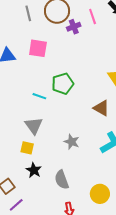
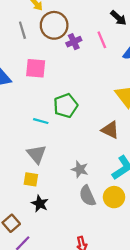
pink line: (93, 17) -> (102, 40), moved
gray semicircle: (62, 180) -> (87, 196), moved
yellow circle: (100, 194) -> (114, 197), moved

